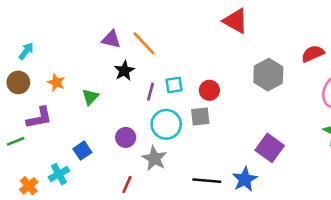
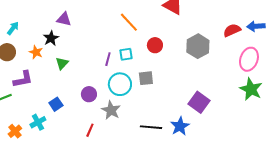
purple triangle: (111, 39) -> (64, 19), moved
orange line: (144, 43) -> (129, 22), moved
black star: (124, 71) -> (51, 38), moved
red circle: (209, 90) -> (155, 45), moved

